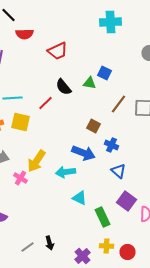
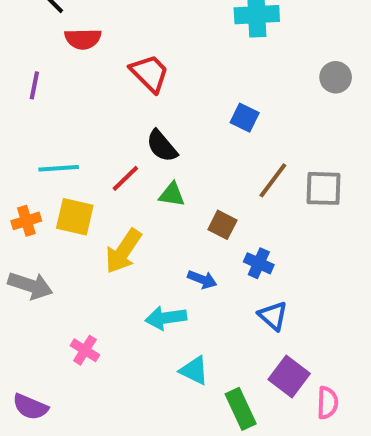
red trapezoid: (58, 51) -> (150, 73), turned -110
green triangle: (90, 83) -> (172, 195), moved
blue arrow: (84, 153) -> (202, 279), size x0.6
yellow arrow: (36, 161) -> (123, 251), moved
pink cross: (20, 178) -> (85, 350), moved

